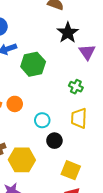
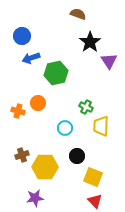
green cross: (76, 87) -> (86, 107), moved
orange circle: (15, 104) -> (38, 103), moved
black circle: (54, 141) -> (77, 156), moved

